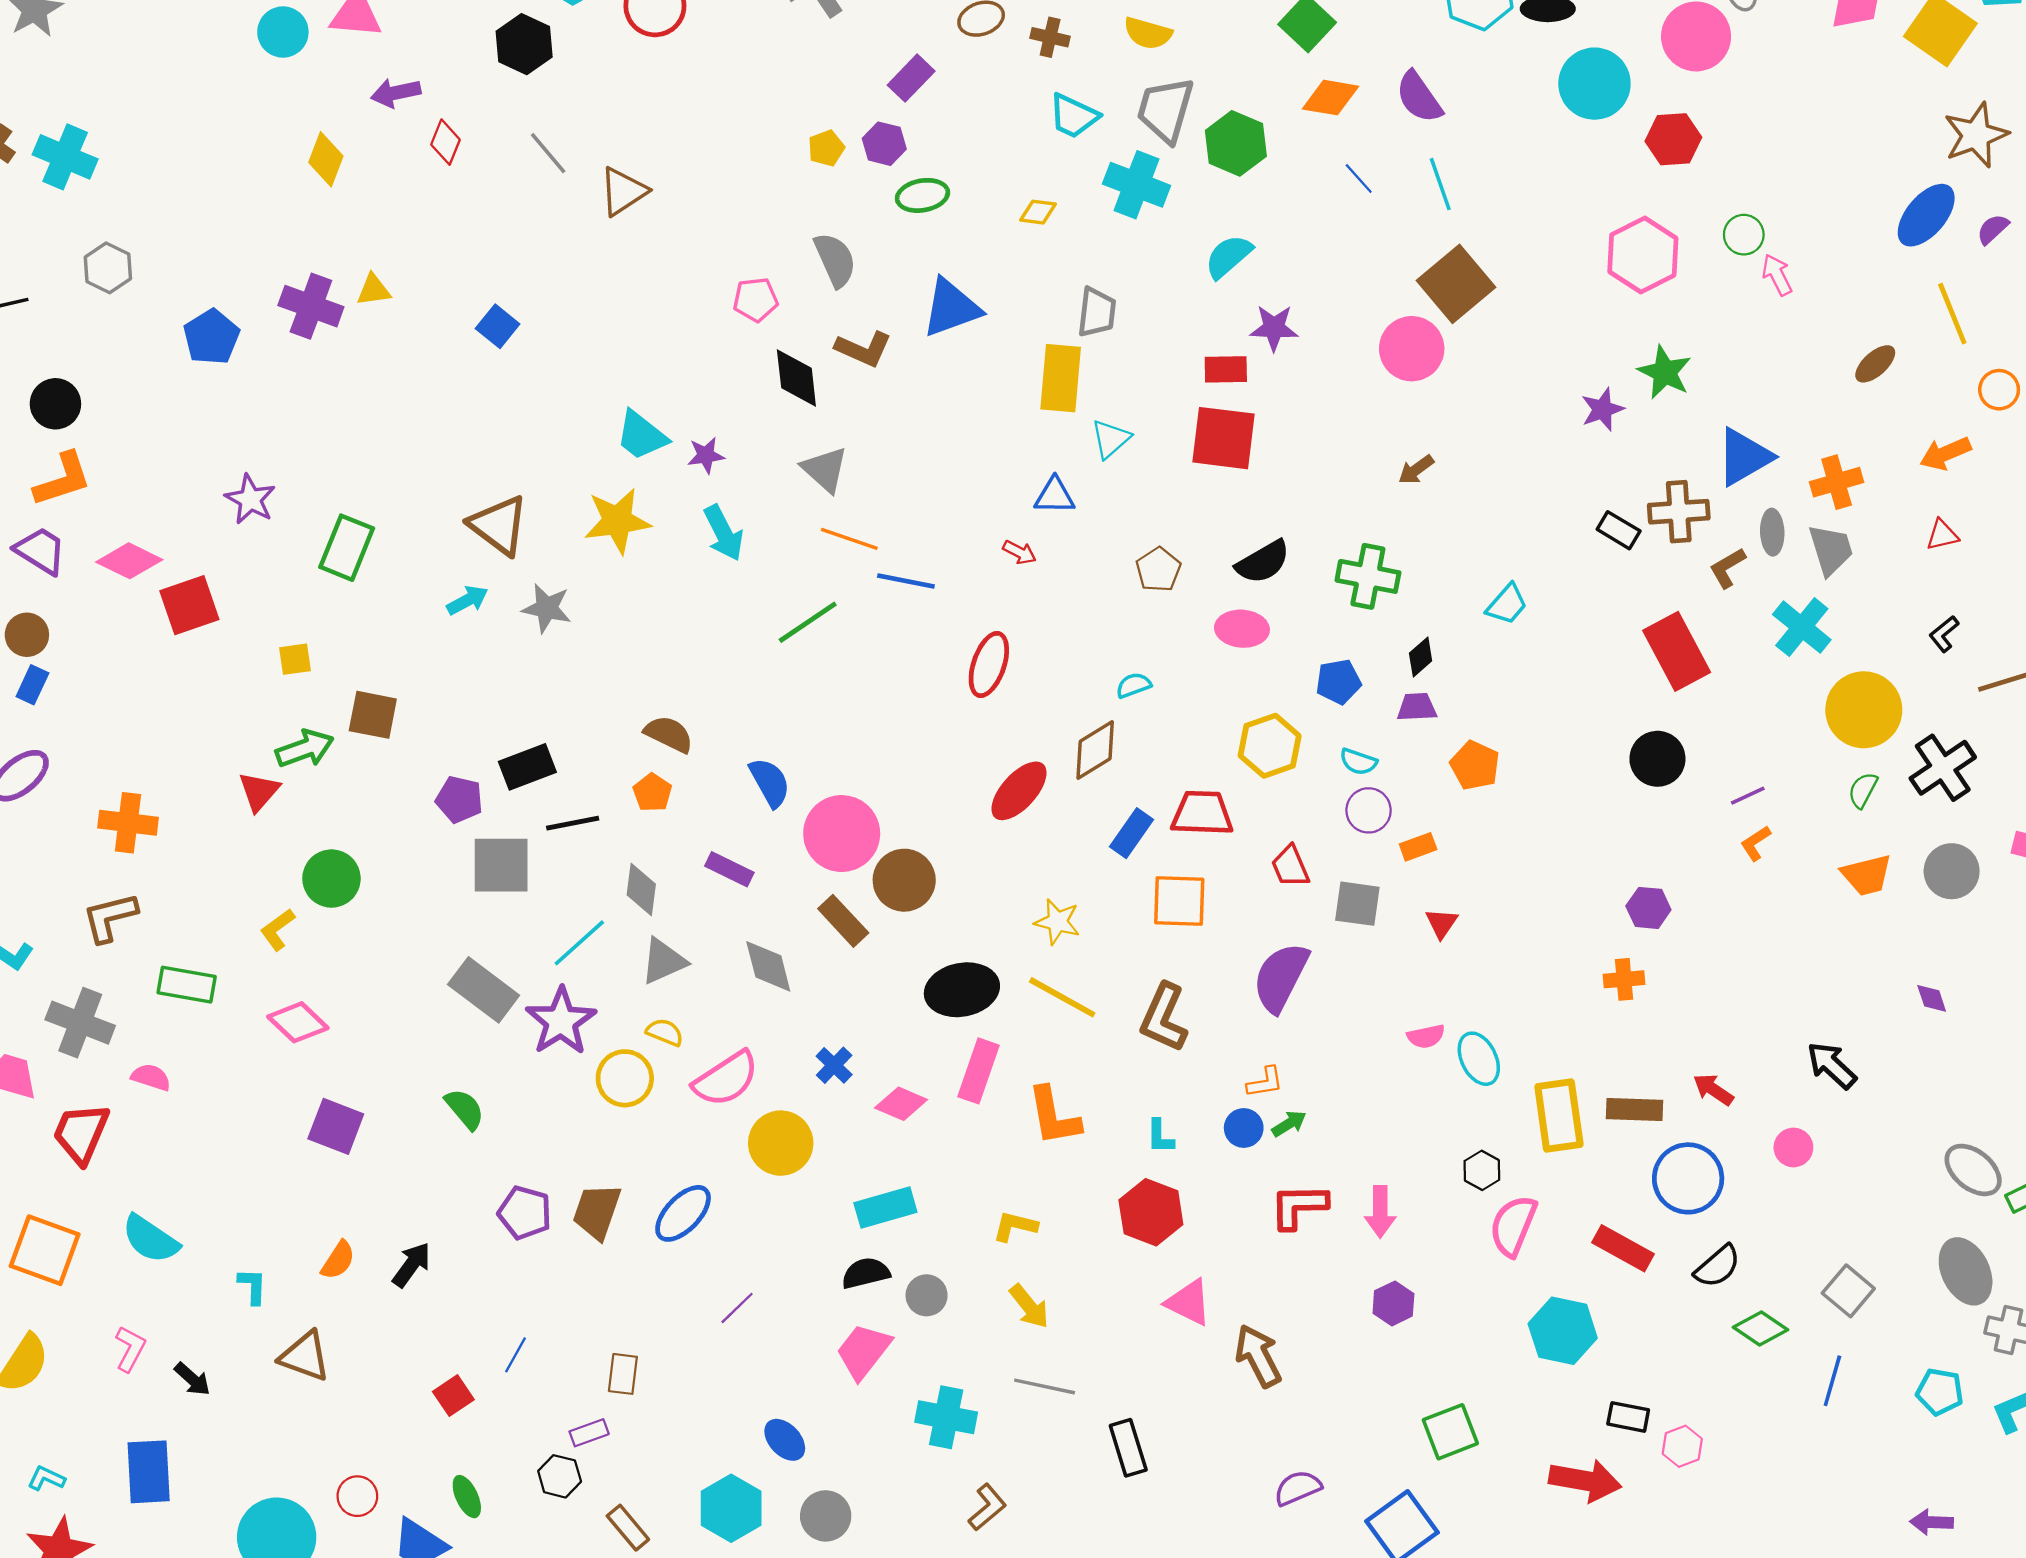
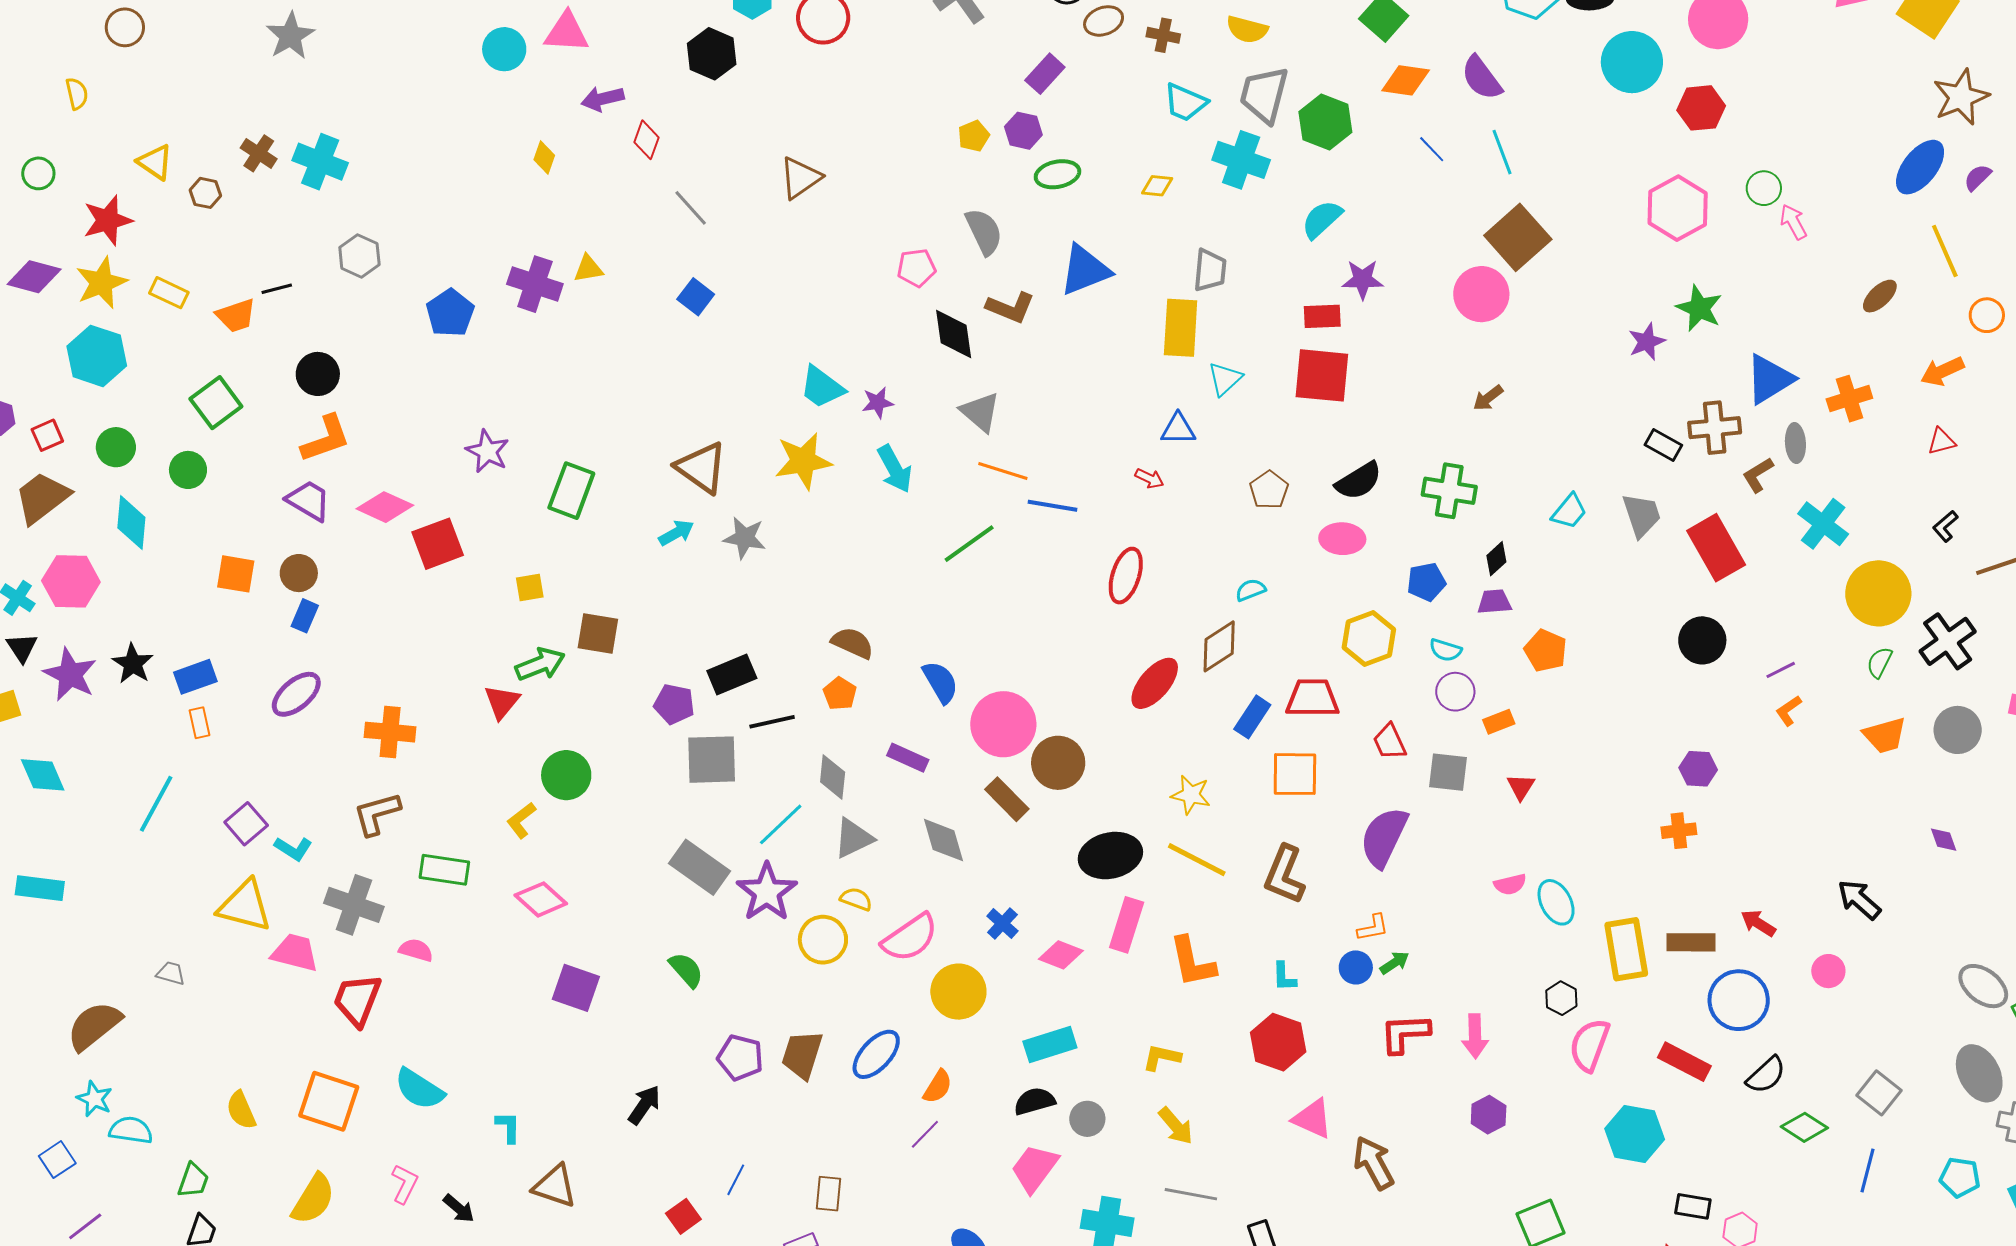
gray line: (548, 153) -> (691, 208), moved
yellow diamond: (326, 159) -> (544, 157), size x0.7
gray trapezoid: (1831, 550) -> (1642, 515), moved
orange semicircle: (338, 1260) -> (938, 1087), moved

